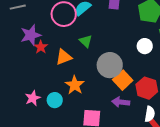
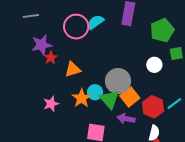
green triangle: (86, 41) -> (110, 99), moved, size x1.5
pink star: (33, 98) -> (51, 104), moved
cyan circle: (55, 100) -> (95, 92), moved

